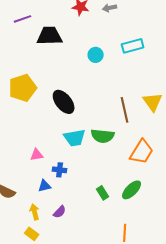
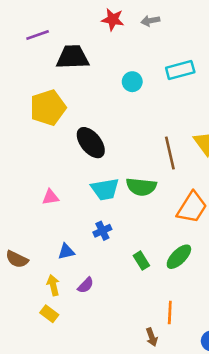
yellow pentagon: (23, 88) -> (48, 108), moved
pink triangle: (37, 155) -> (51, 197), moved
blue cross: (60, 170) -> (102, 231), moved, turned -32

